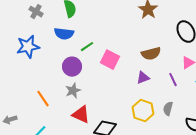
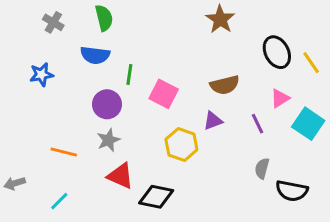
blue star: (28, 47) -> (41, 75), size x0.7
green line: (87, 47) -> (129, 75), turned -48
orange line: (43, 99) -> (64, 152), turned -42
gray semicircle: (168, 109) -> (262, 168), moved
yellow hexagon: (143, 111) -> (181, 145), moved

